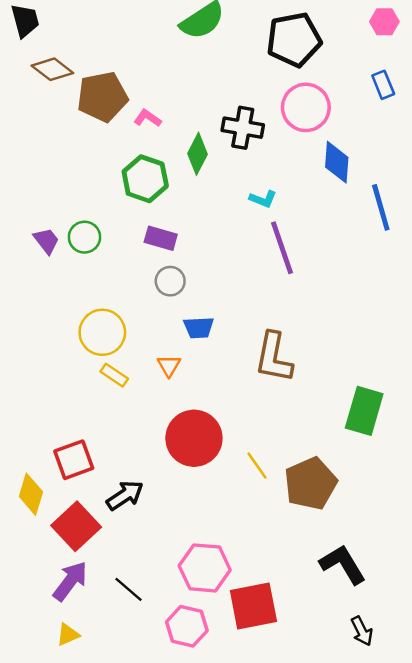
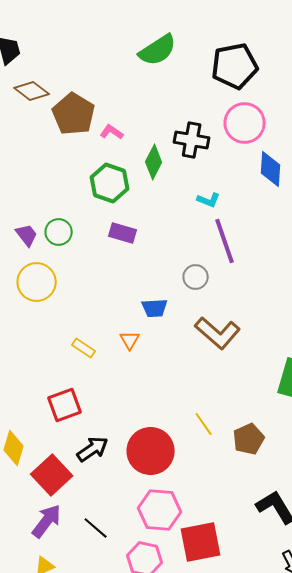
brown pentagon: (102, 97) -> (74, 114), turned -30
gray circle: (170, 281) -> (196, 277), moved
yellow circle: (102, 332) -> (37, 282), moved
brown L-shape: (274, 357) -> (218, 333), turned -60
red circle: (194, 438) -> (151, 451), moved
red square: (74, 460) -> (65, 405), moved
brown pentagon: (311, 483) -> (249, 439), size x0.7

